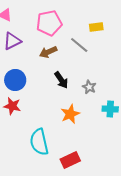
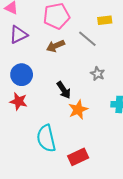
black arrow: (61, 80) -> (64, 90), moved
gray star: (89, 87) -> (98, 74), moved

